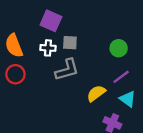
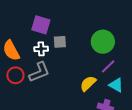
green circle: (119, 48) -> (103, 42), size x1.5
gray L-shape: (67, 70) -> (39, 72), moved

